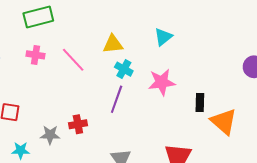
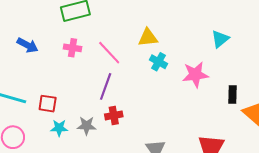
cyan triangle: (163, 37) -> (220, 39), moved
purple line: (117, 99) -> (106, 86), moved
cyan star: (21, 150) -> (59, 128), moved

